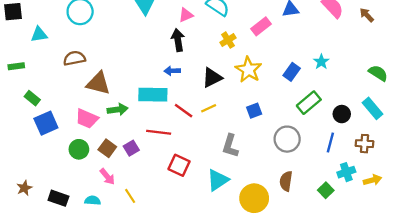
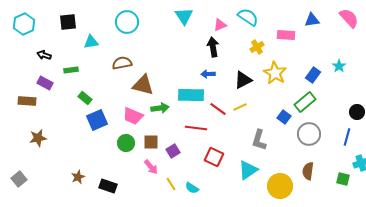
pink rectangle: (261, 26) -> (286, 35), turned 42
green rectangle: (309, 103) -> (305, 102), moved
blue square: (254, 111) -> (284, 117), moved, turned -32
brown square: (107, 148) -> (151, 142), turned -35
purple square: (131, 148) -> (173, 151), moved
green square: (326, 190) -> (343, 179), turned -32
cyan semicircle: (93, 200) -> (192, 188), moved, turned -152

